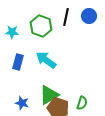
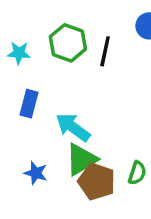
black line: (66, 17) -> (105, 51), moved
cyan arrow: (46, 60) -> (73, 127), moved

